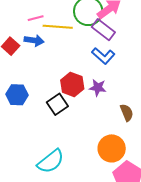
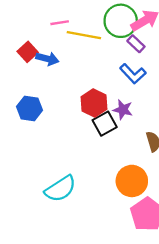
purple rectangle: (103, 30) -> (136, 44), size x0.7
blue arrow: (34, 40) -> (47, 59), moved
black square: (57, 104) -> (105, 124), moved

